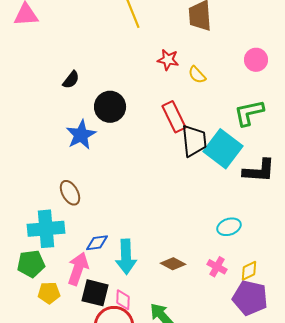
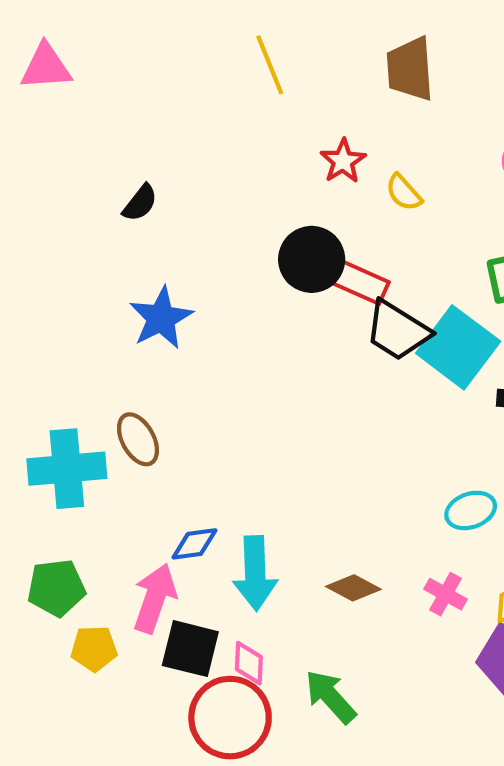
red star: (168, 60) -> (343, 161), turned 30
black circle: (110, 107) -> (312, 259), moved
red rectangle: (174, 117) -> (356, 280), turned -40
black trapezoid: (194, 141) -> (397, 331), turned 128
cyan cross: (46, 229) -> (67, 469), moved

